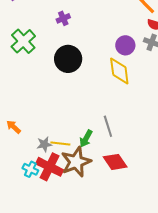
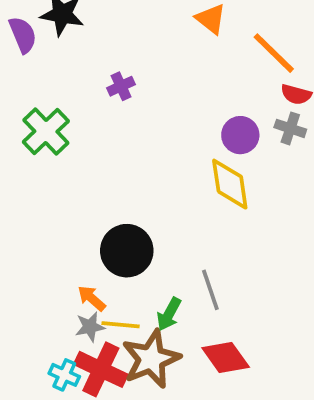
black circle: (68, 59) -> (127, 251), moved
orange arrow: (14, 127) -> (92, 298), moved

